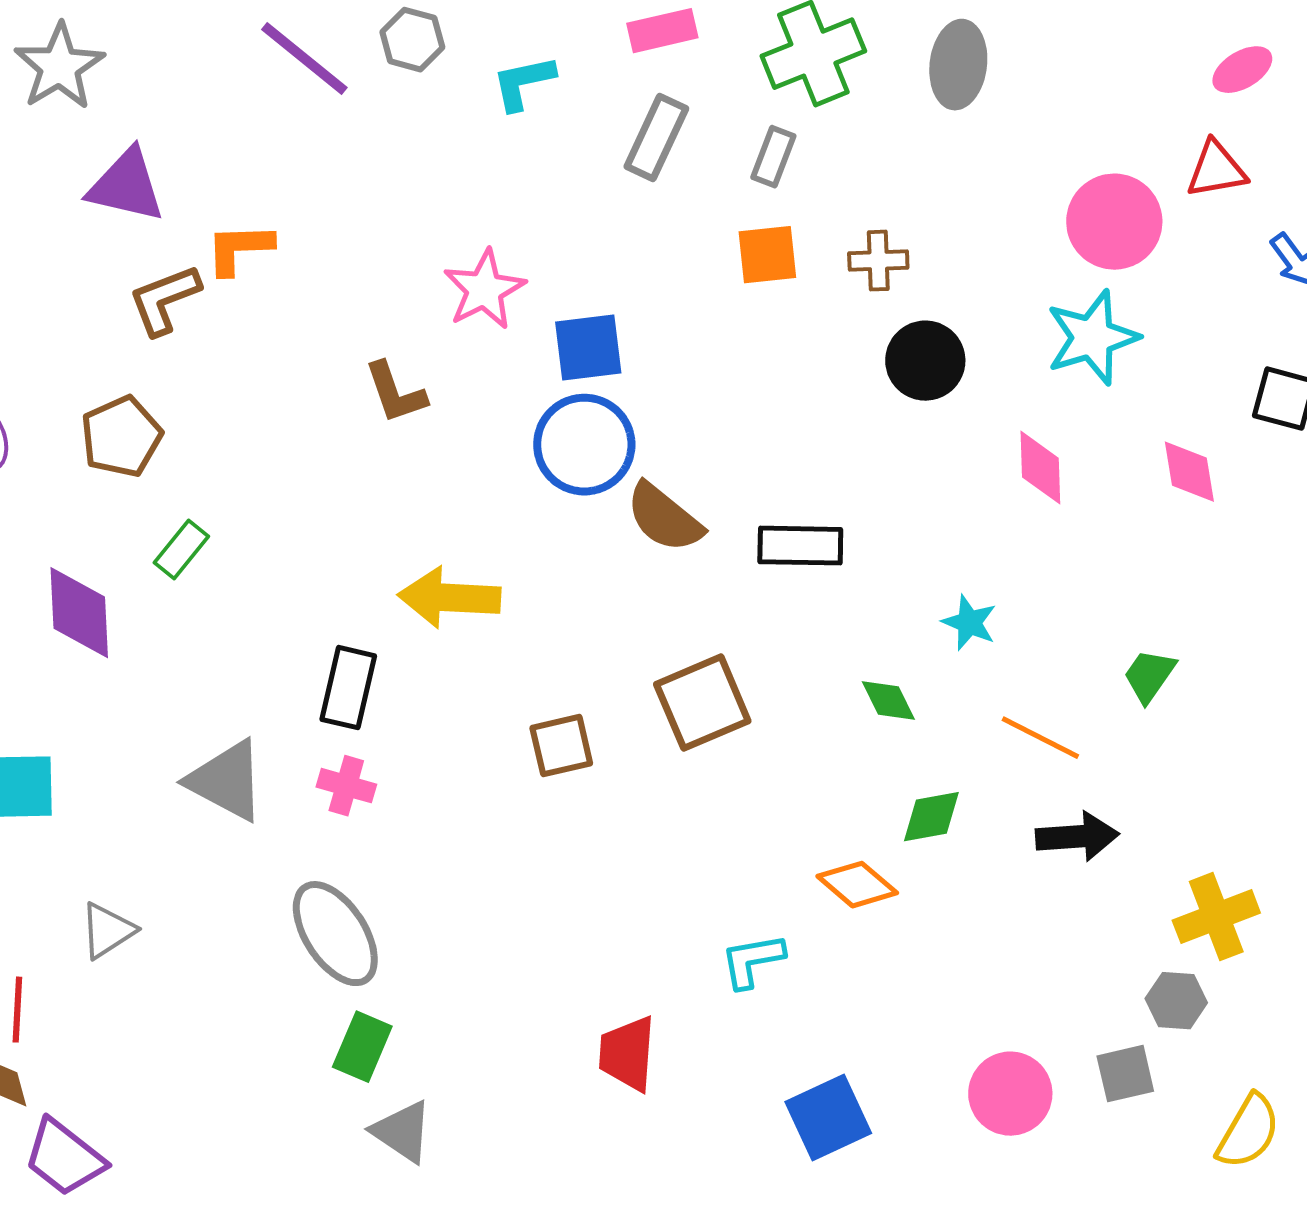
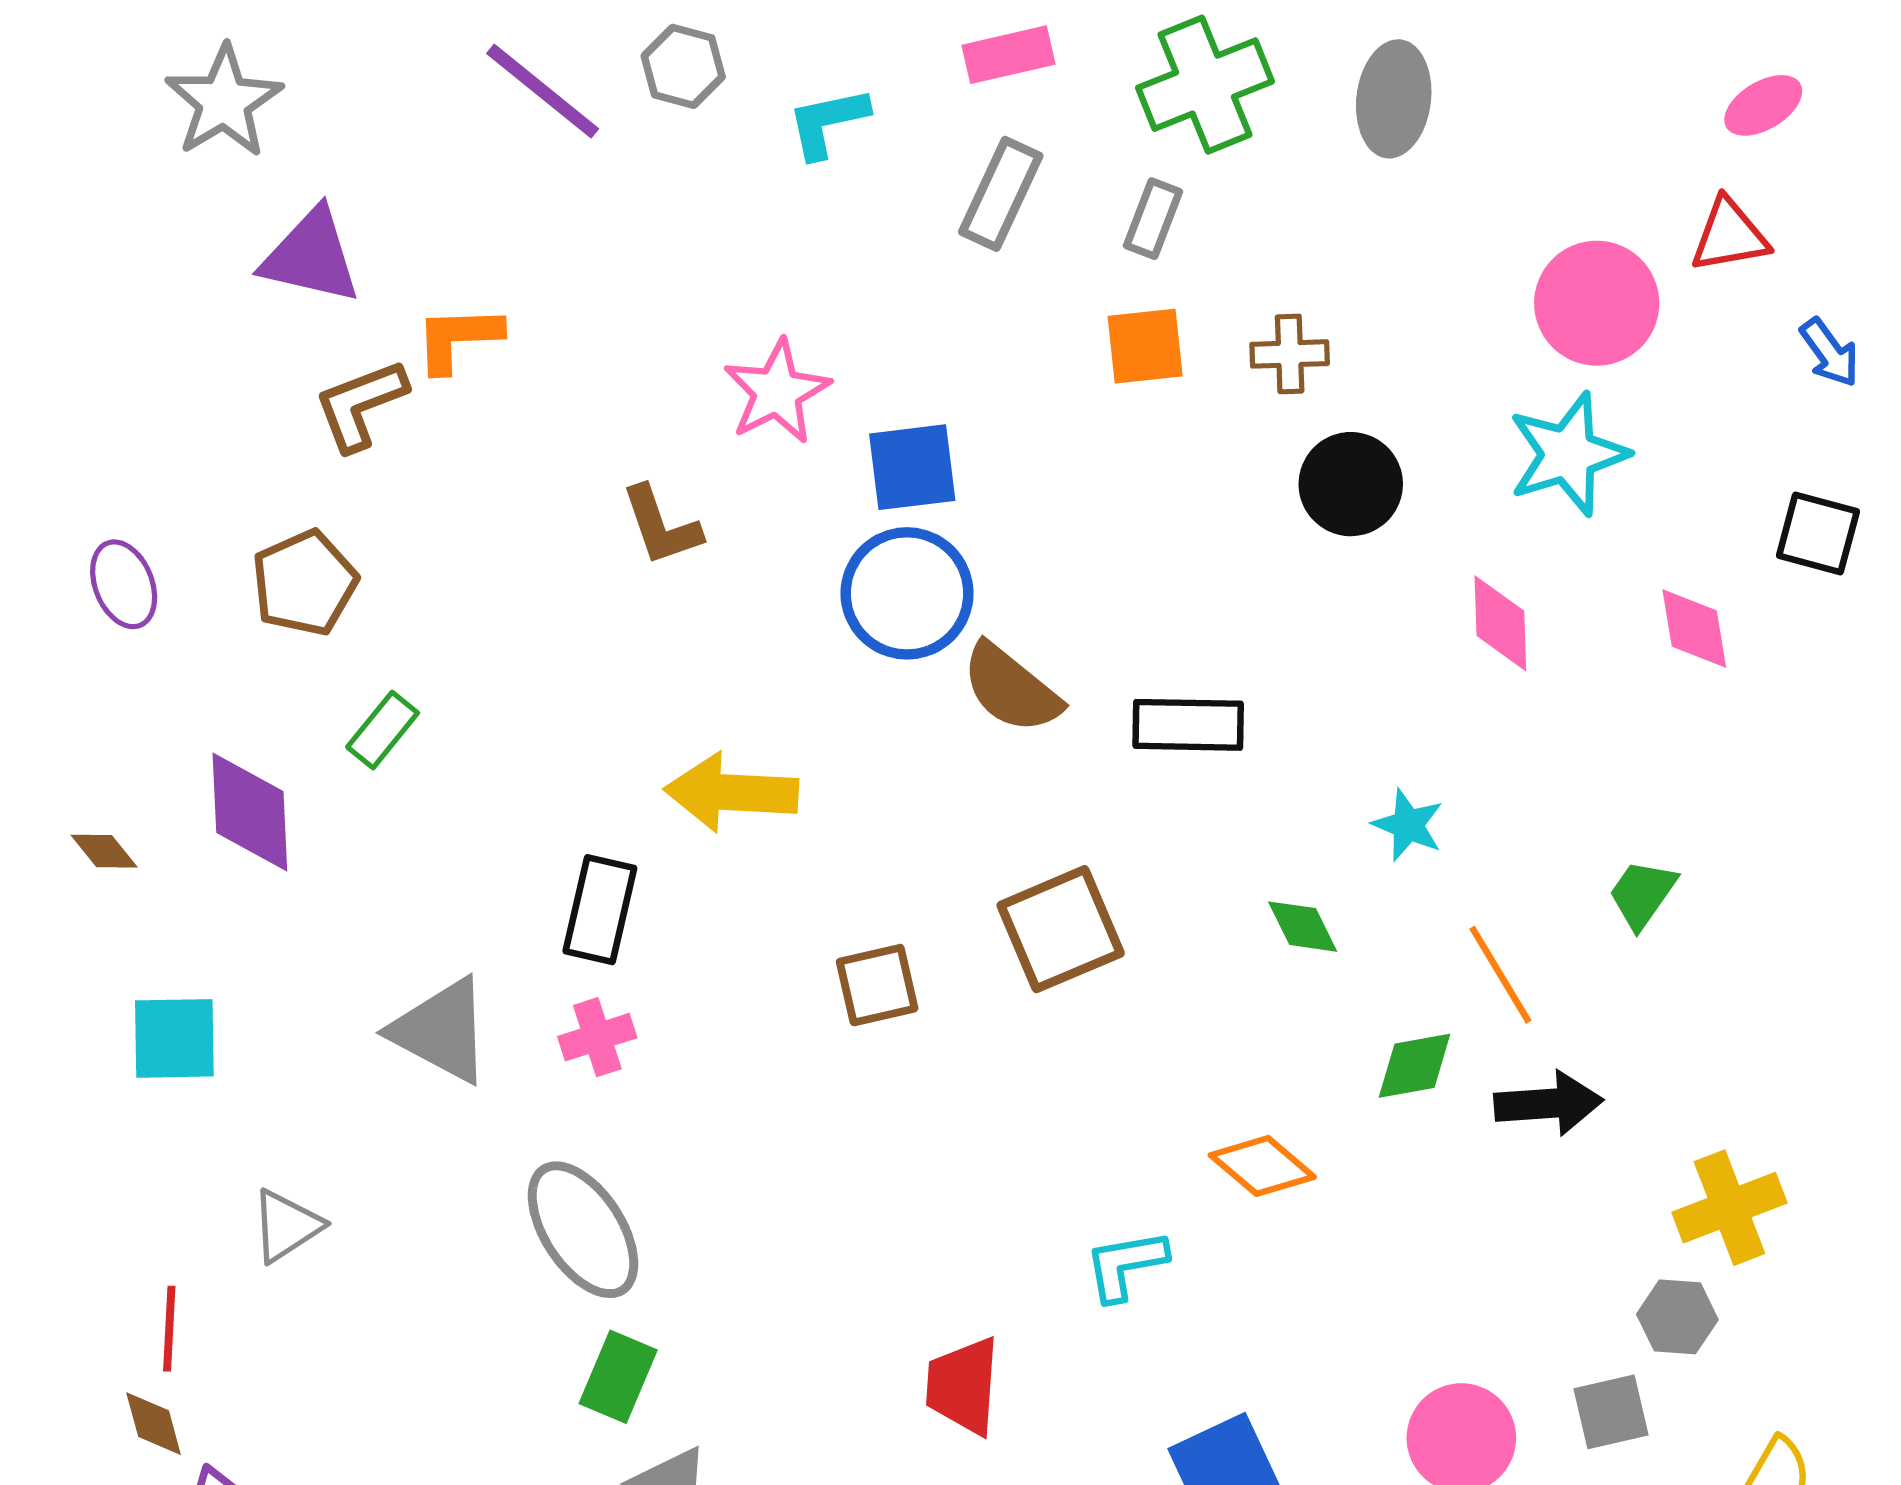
orange line: (1040, 738) -> (1500, 975), turned 32
pink cross: (346, 786) -> (597, 1037), turned -34
green diamond: (931, 817) -> (1415, 1066), moved

